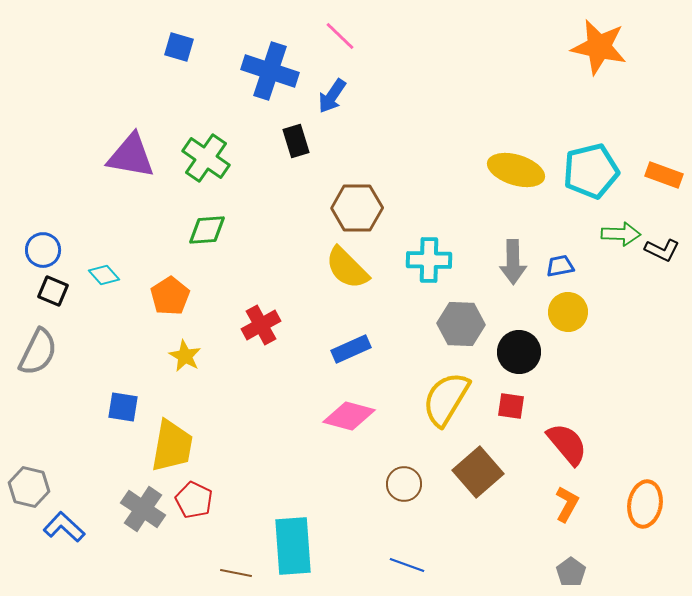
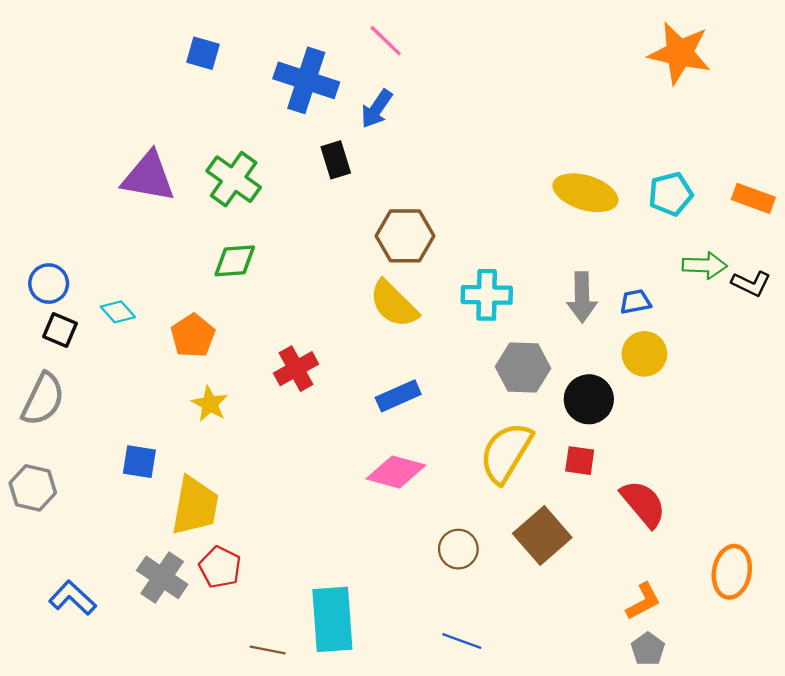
cyan pentagon: (591, 171) -> (671, 194), size x0.7
gray hexagon: (29, 487) -> (33, 488), moved
orange L-shape: (567, 504) -> (643, 601), moved, turned 33

